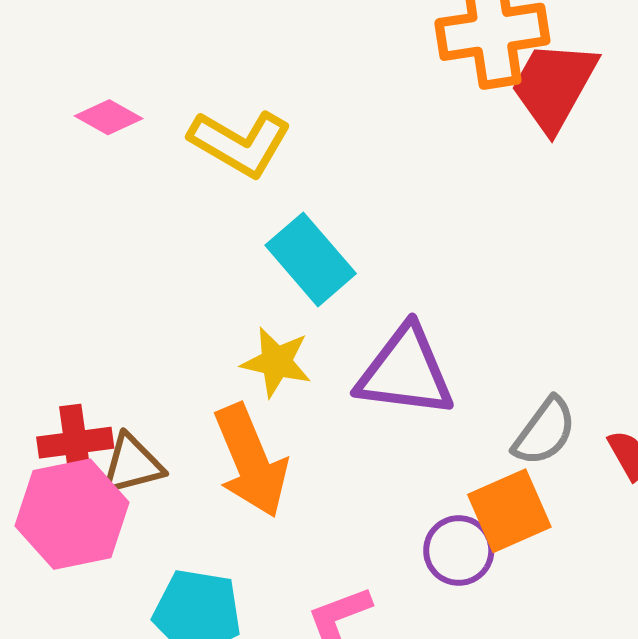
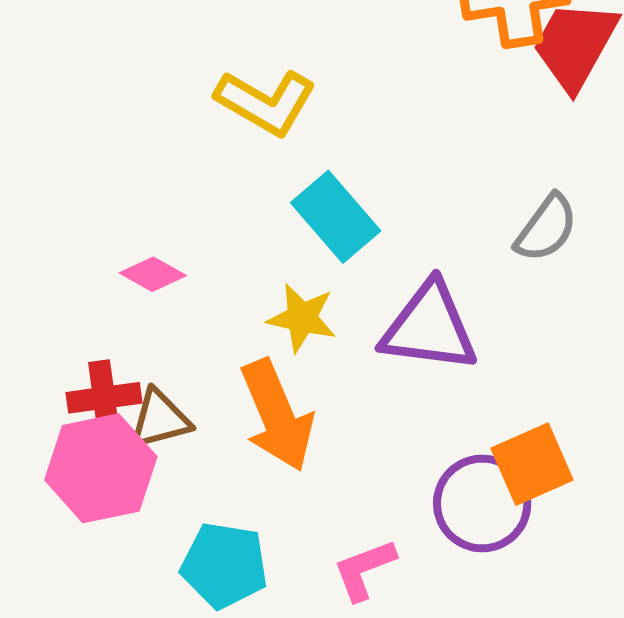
pink diamond: (109, 117) -> (153, 274), moved
gray semicircle: (545, 432) -> (546, 228), moved
purple circle: (459, 551) -> (482, 503), size x1.4

